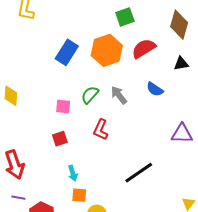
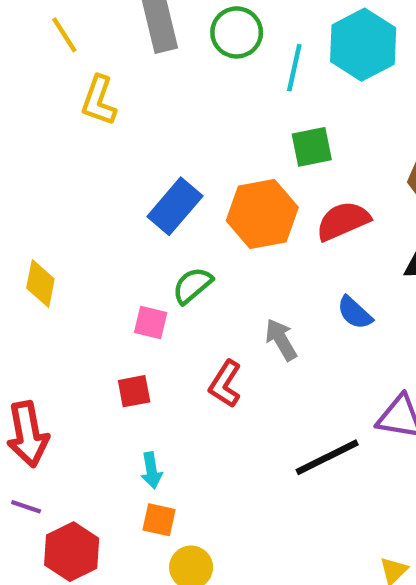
green semicircle: (90, 95) -> (192, 285), moved
gray arrow: (119, 95) -> (281, 340), moved
black line: (139, 173) -> (327, 457), moved

